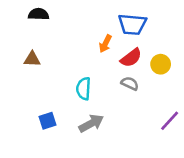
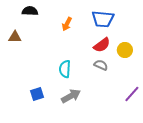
orange arrow: (105, 44) -> (67, 24), moved
brown triangle: (32, 59) -> (15, 37), moved

